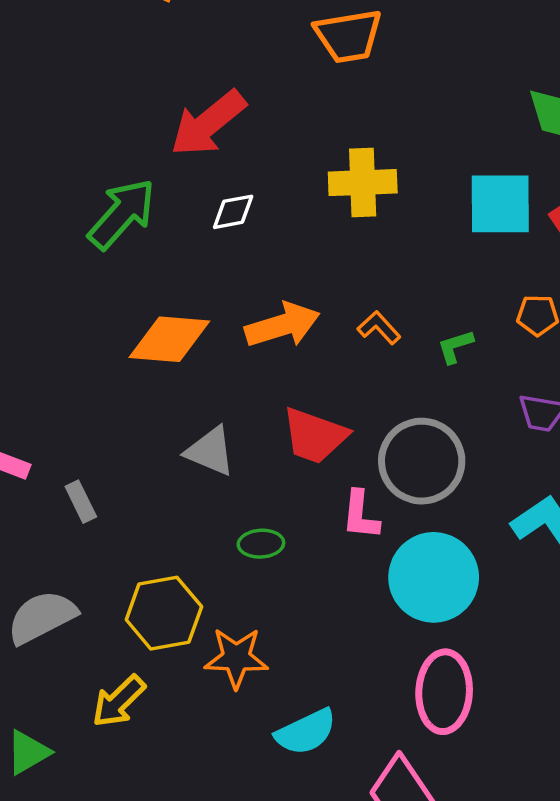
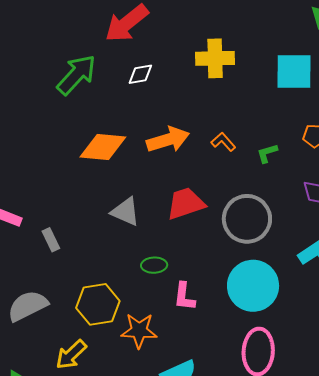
red trapezoid: (315, 436) -> (186, 204), turned 141
pink L-shape: (360, 515) -> (184, 297), moved

